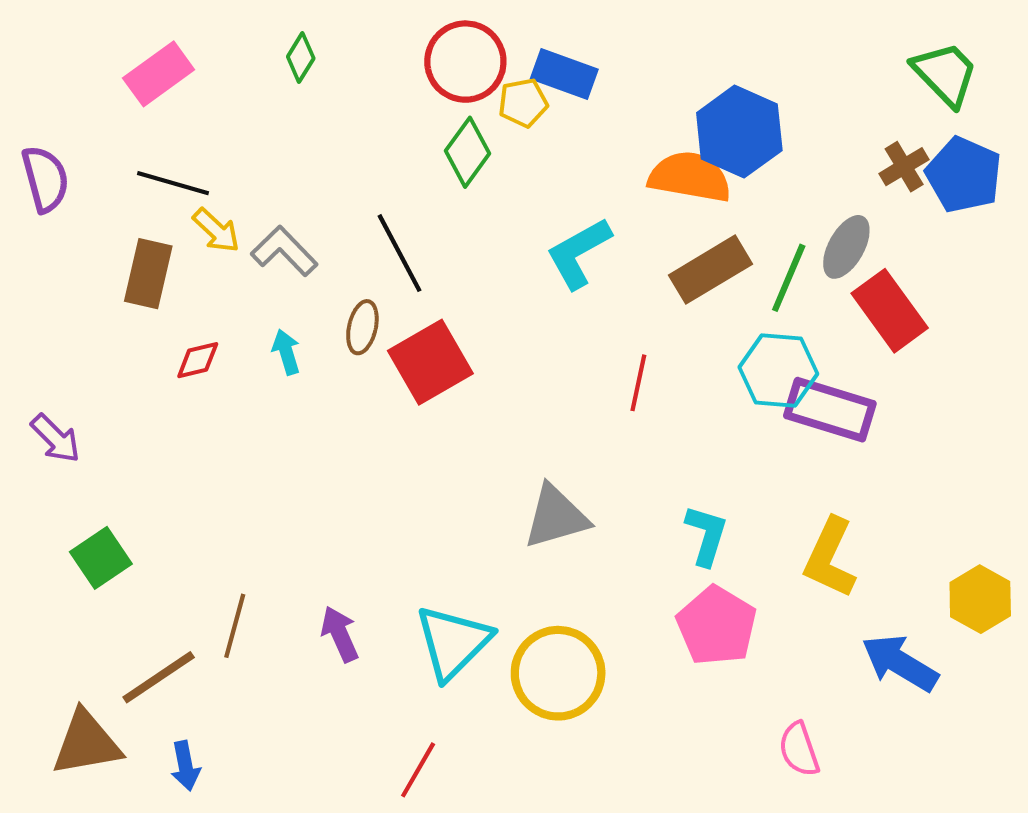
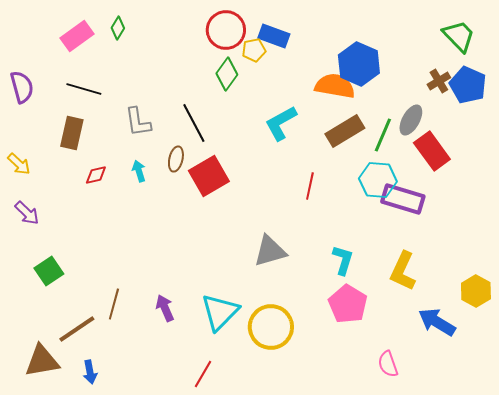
green diamond: (301, 57) -> (118, 28), moved
yellow arrow: (216, 230) -> (19, 164), moved
gray L-shape: (284, 251) -> (138, 122), turned -144

